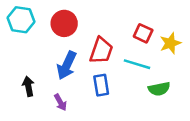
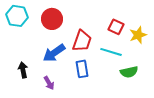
blue arrow: (67, 65) -> (54, 53), turned 30

